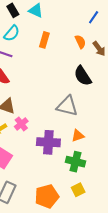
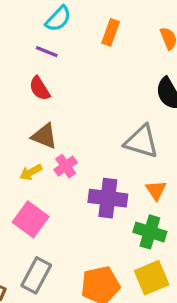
orange triangle: (78, 136) -> (156, 190), turned -48
yellow square: (78, 190) -> (152, 278), size x1.5

